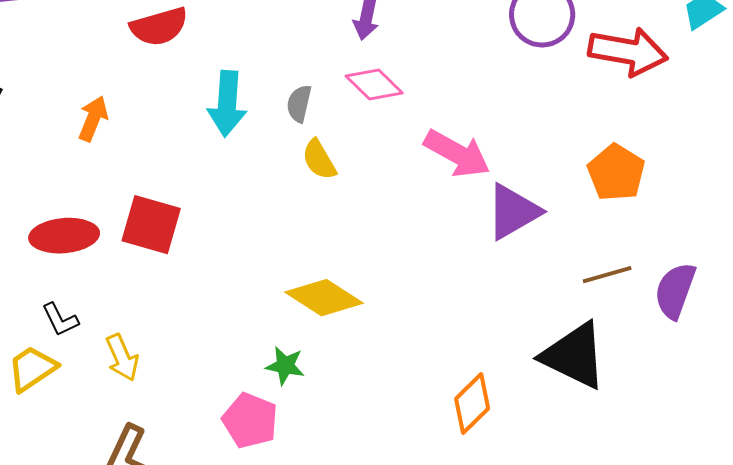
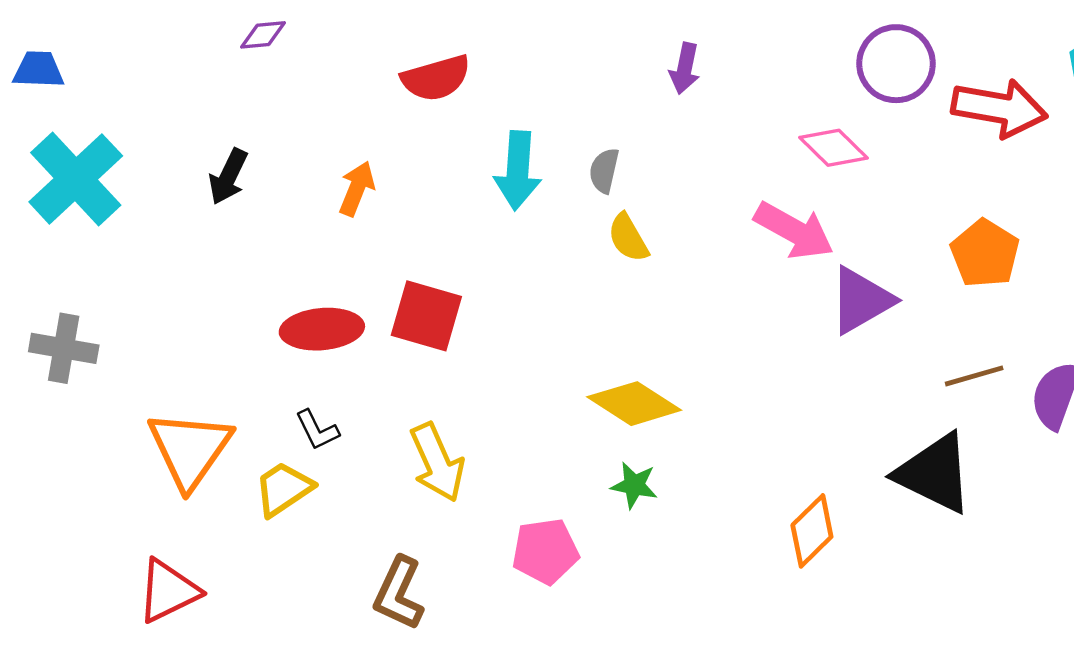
pink diamond: (374, 85) -> (834, 148), moved
yellow arrow: (122, 358) -> (437, 462), moved, size x1.4
green star: (285, 366) -> (634, 485), moved
pink pentagon: (250, 421) -> (545, 551), turned -30

